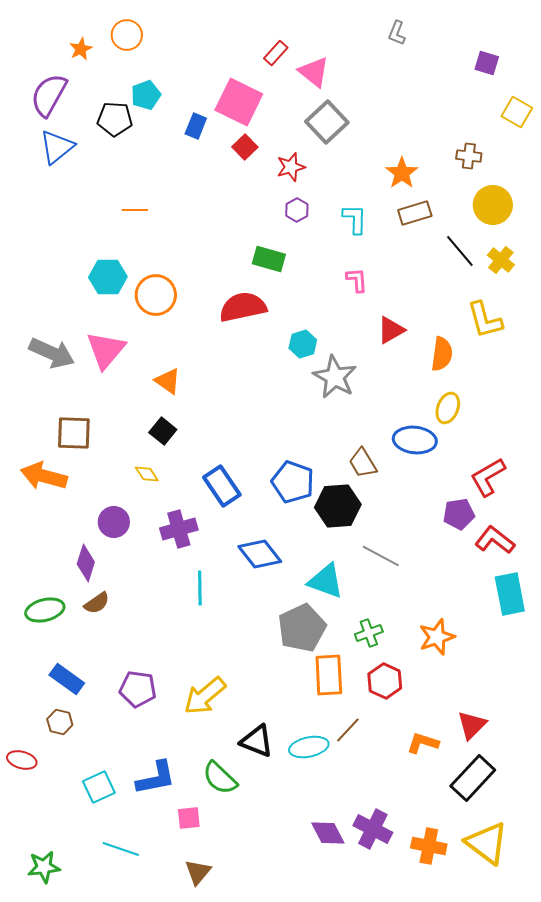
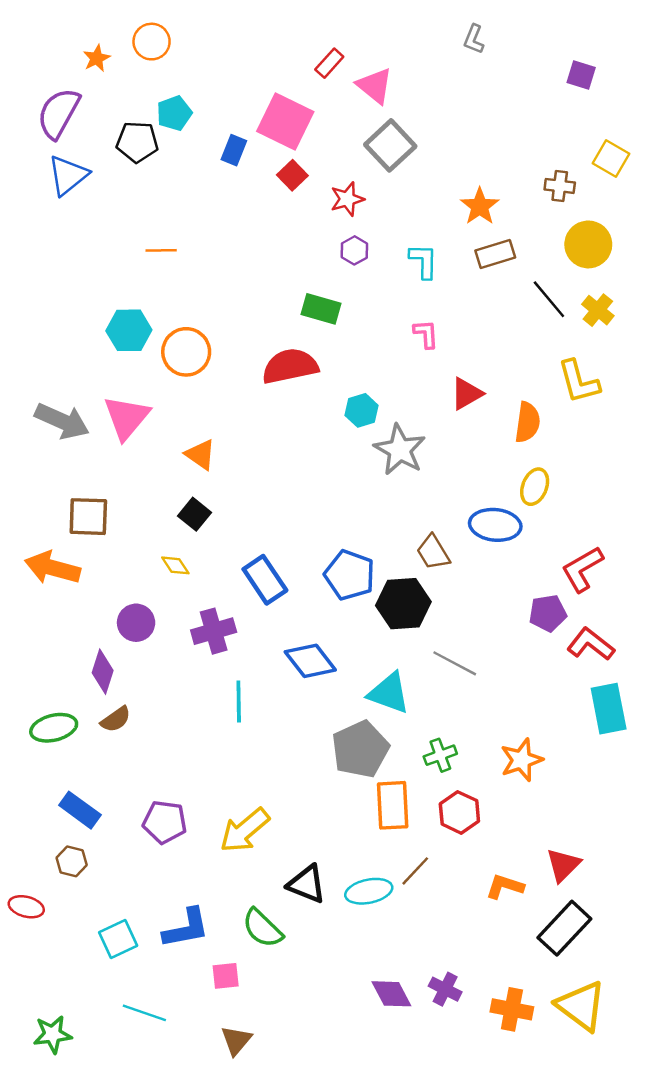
yellow square: (517, 112) -> (611, 159), moved
purple cross: (373, 829) -> (445, 989), size x0.7

